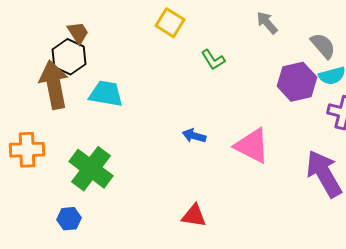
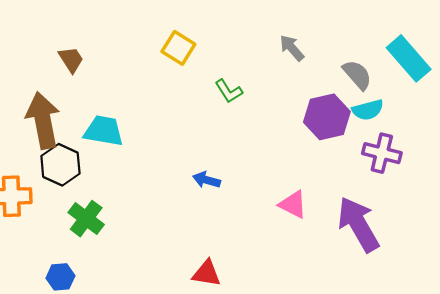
black hexagon: (69, 57) -> (60, 165), moved
pink triangle: (252, 146) -> (293, 204), moved, size x0.7
green cross: (91, 169) -> (86, 219), size x0.7

